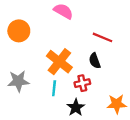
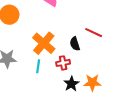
red line: (103, 37) -> (94, 33), moved
black star: (76, 107) -> (71, 84), moved

